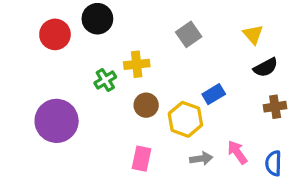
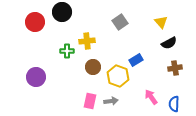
green cross: (105, 80) -> (67, 51), turned 32
purple circle: (57, 121) -> (36, 77), size x0.7
gray arrow: (201, 159) -> (111, 101), moved

